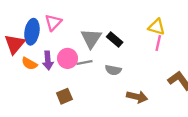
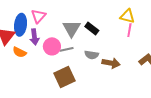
purple arrow: (48, 60) -> (34, 37), moved
brown square: (64, 96) -> (65, 77), moved, size x1.5
brown arrow: (137, 97) -> (111, 63), moved

